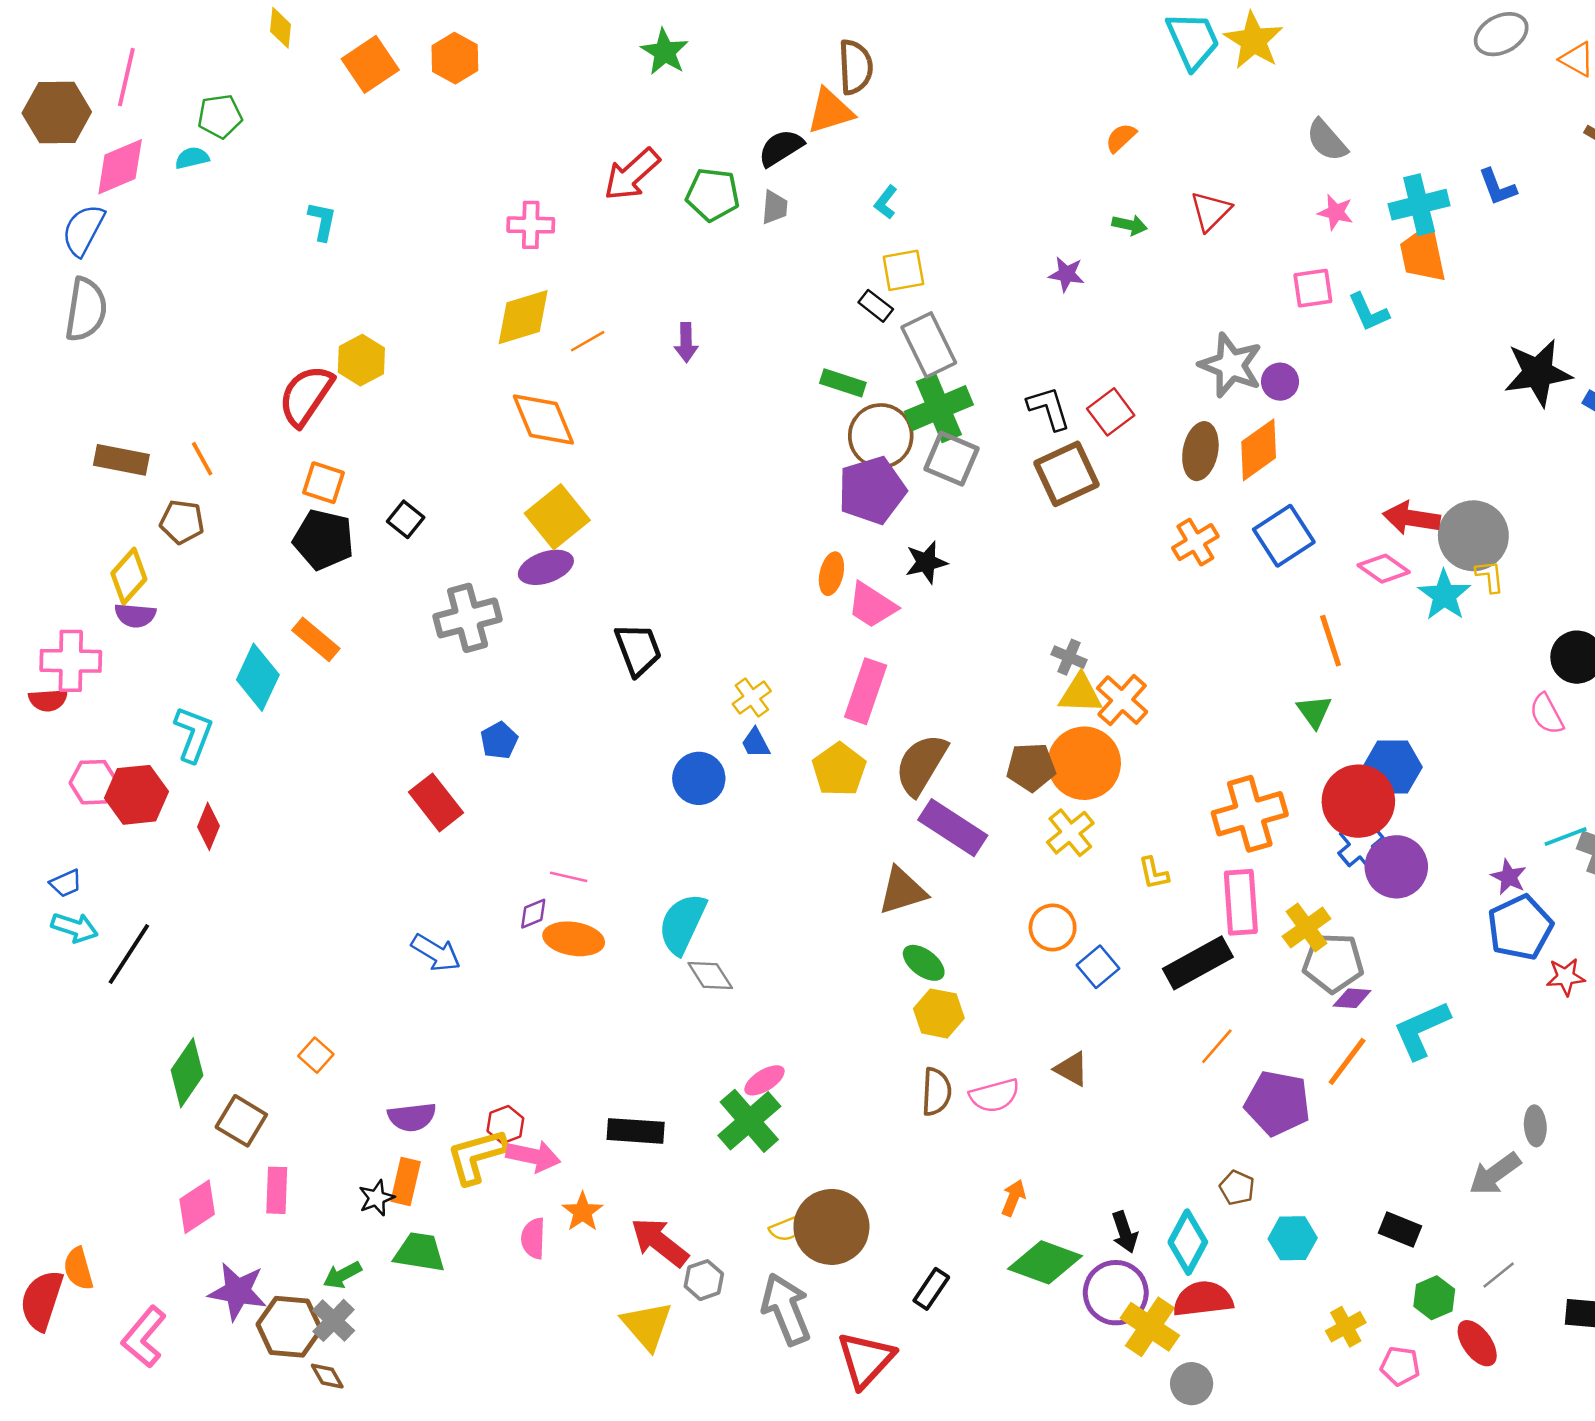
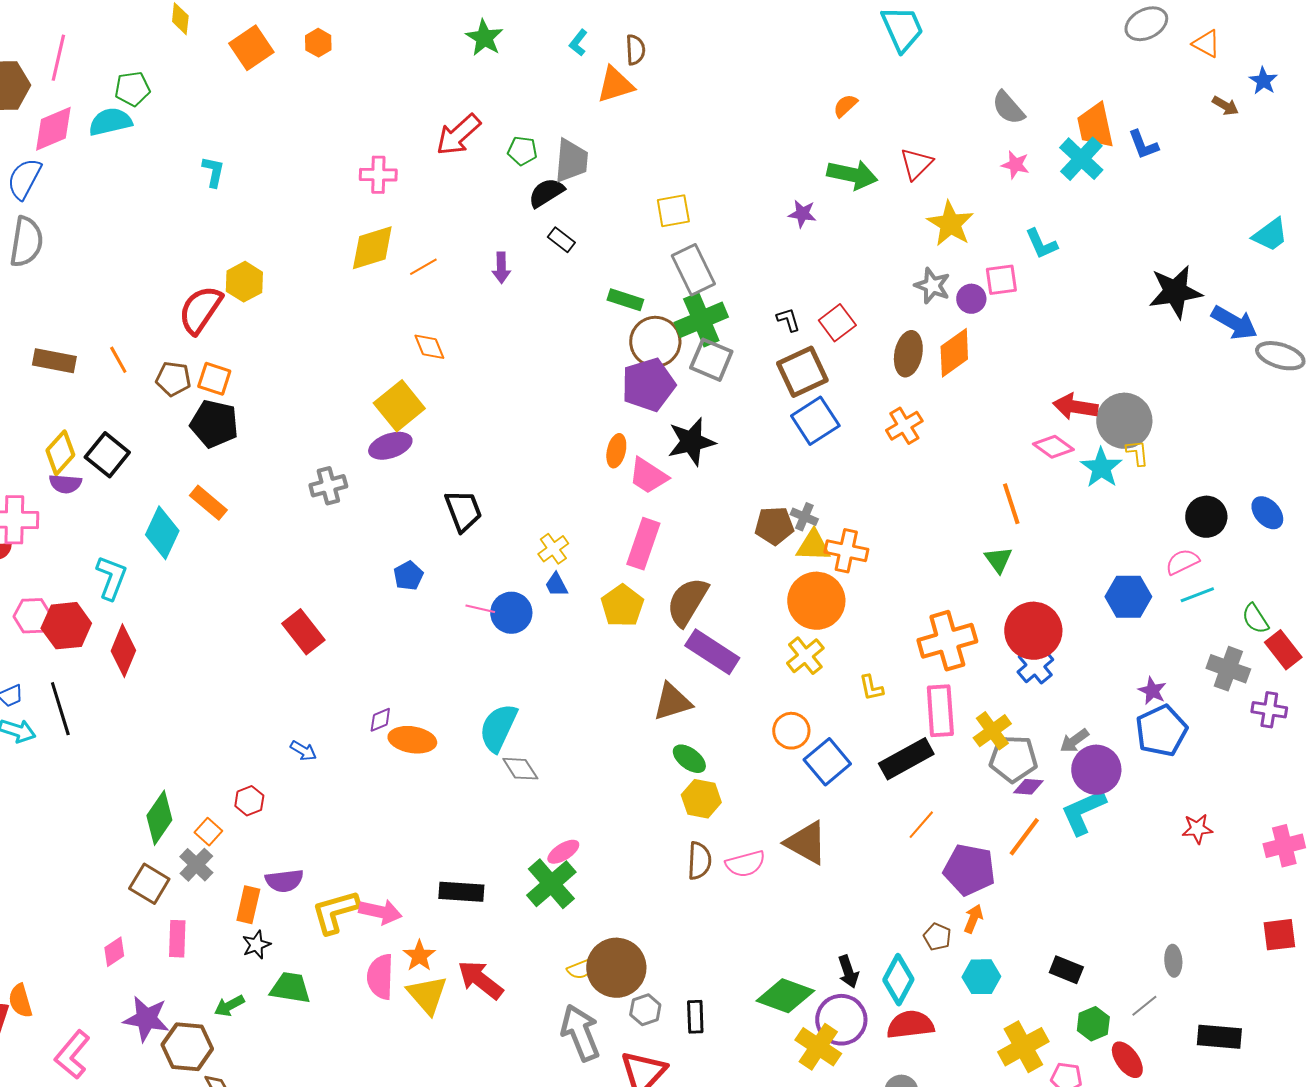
yellow star: (1253, 40) -> (950, 224), moved
orange hexagon: (455, 58) -> (318, 43), size x0.7
brown semicircle: (855, 67) -> (635, 50), size x0.7
black semicircle: (781, 148) -> (546, 193), moved
cyan semicircle: (192, 158) -> (110, 122), size x1.6
green pentagon: (713, 195) -> (522, 151), size x0.7
cyan L-shape: (886, 202) -> (578, 43), moved
cyan cross: (1419, 205) -> (1081, 159), turned -33
gray trapezoid: (775, 207) -> (571, 161), size x1.6
green arrow: (1130, 225) -> (852, 175), size x1.8
orange trapezoid: (1423, 254) -> (1095, 126), moved
pink square: (1313, 288) -> (1001, 280), moved
black rectangle: (876, 306) -> (561, 240), moved
gray star: (1231, 365) -> (932, 286), size x0.7
black L-shape: (1049, 408) -> (788, 320), size x0.7
orange diamond: (543, 420) -> (429, 347), moved, size x0.6
black square: (406, 519) -> (107, 455), moved, size x1.5
brown pentagon: (182, 522) -> (173, 379), moved
blue square: (1284, 536) -> (815, 421), moved
black star: (926, 562) -> (691, 442), size x1.4
gray cross: (468, 618) -> (328, 486), size x0.7
orange cross: (1122, 700) -> (846, 551), turned -30
pink semicircle: (1547, 714) -> (1182, 562), turned 92
blue pentagon: (499, 740) -> (408, 576), moved
brown pentagon: (1031, 767) -> (774, 526), moved
blue hexagon: (1392, 767) -> (1128, 597), moved
red diamond: (208, 826) -> (123, 651), size x1.4
cyan line: (1566, 837) -> (1197, 595), moved
purple circle: (1396, 867) -> (1096, 770), moved
pink line: (569, 877) -> (480, 609), moved
blue arrow: (436, 953) -> (303, 751), size x0.7
black line: (129, 954) -> (60, 709), moved, turned -50
blue square: (1098, 967) -> (827, 762), size x1.4
red star: (1566, 977) -> (1197, 829), moved
brown triangle: (1072, 1069) -> (806, 843), size x1.6
green diamond: (187, 1073) -> (159, 818), moved
red hexagon: (505, 1125) -> (249, 801), moved
gray ellipse: (1535, 1126) -> (1173, 961), moved
gray arrow: (1495, 1174) -> (1074, 741), moved, size x0.7
orange rectangle: (406, 1181) -> (248, 905), moved
orange arrow: (1013, 1198) -> (973, 919), moved
pink diamond: (197, 1207) -> (114, 952), size x0.7
pink semicircle: (533, 1238) -> (380, 977), size x1.4
gray hexagon: (704, 1280) -> (645, 1010), moved
black rectangle: (931, 1289) -> (695, 1017), turned -36
gray cross: (334, 1320) -> (196, 865), moved
yellow triangle: (647, 1326) -> (427, 995), moved
yellow cross: (1150, 1327) -> (818, 1047), moved
yellow cross: (1346, 1327) -> (1023, 1047), size x1.6

